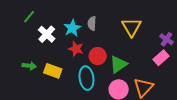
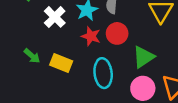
red circle: (98, 56) -> (117, 33), moved
green arrow: (29, 66) -> (32, 56), turned 32

